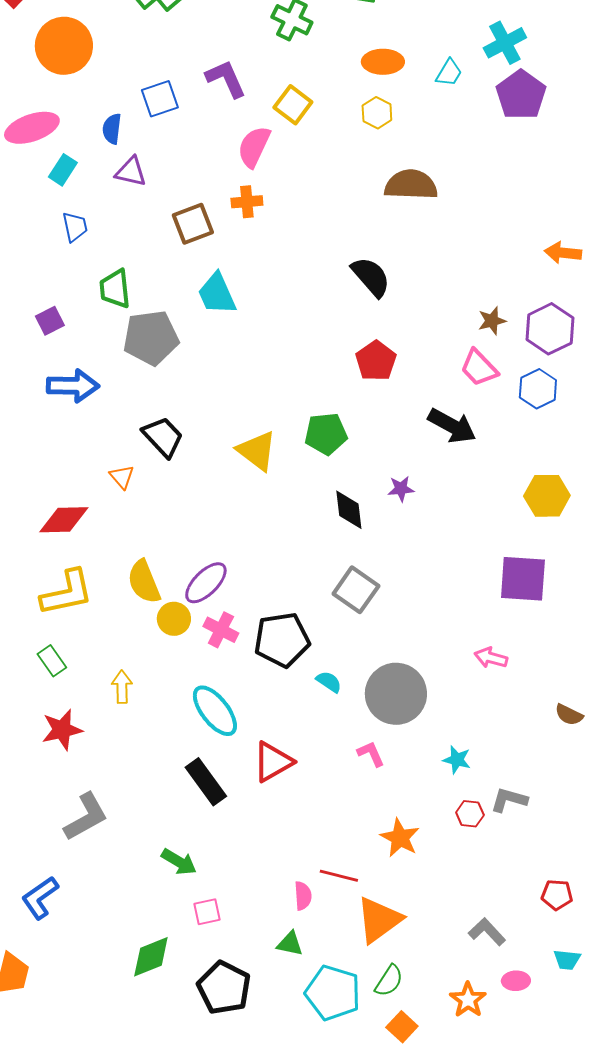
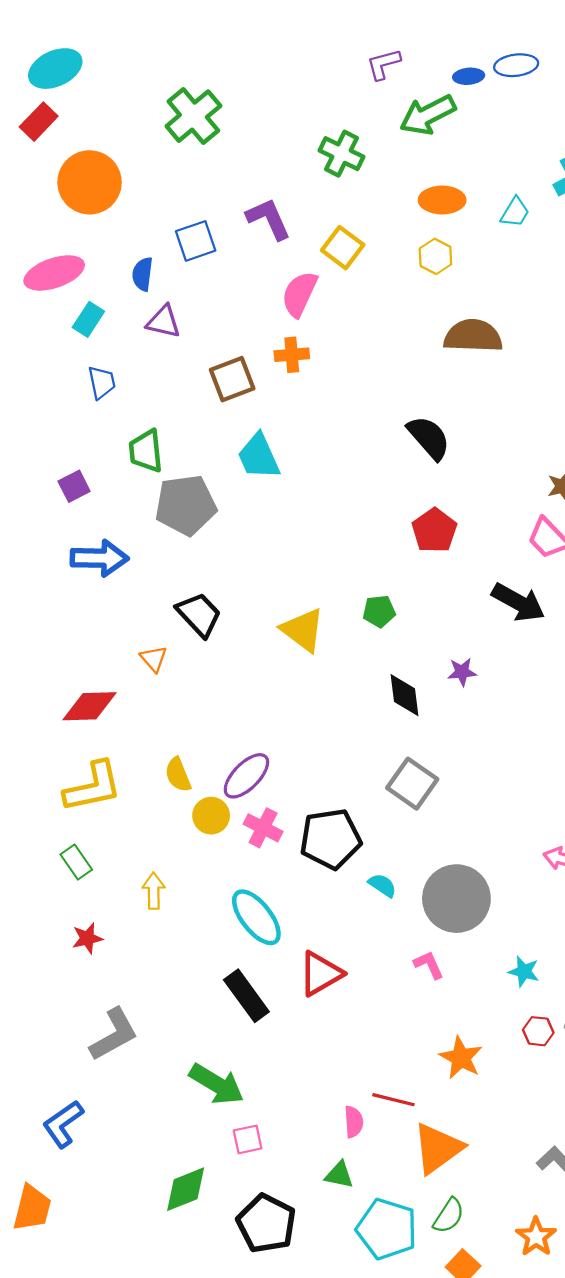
green pentagon: (326, 434) -> (379, 611), size x0.7
yellow semicircle: (144, 582) -> (178, 775), size x0.7
red star: (62, 730) -> (87, 938), size x0.7
green arrow: (179, 862) -> (217, 1084), size x1.4

